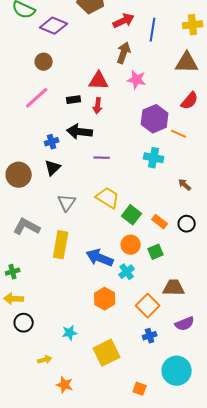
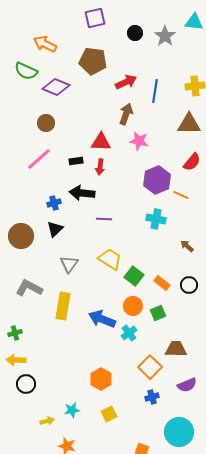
orange hexagon: (105, 299) -> (101, 379), moved
cyan star: (70, 333) -> (72, 410), moved
yellow square: (107, 353) -> (109, 414), size x0.6

